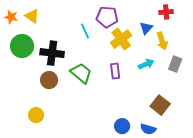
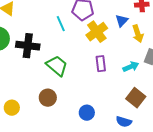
cyan arrow: (146, 64) -> (131, 67), moved
purple rectangle: (115, 71) -> (101, 64), moved
brown circle: (49, 80) -> (48, 98), moved
blue circle: (122, 126) -> (87, 113), moved

